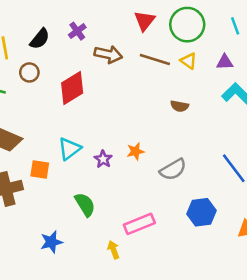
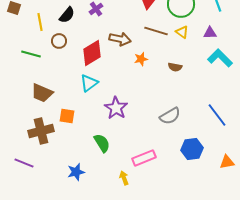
brown arrow: (108, 54) -> (120, 39), moved
cyan triangle: (69, 149) -> (89, 83), moved
orange star: (135, 151) -> (141, 59), moved
purple star: (103, 159) -> (116, 108), size x1.6

